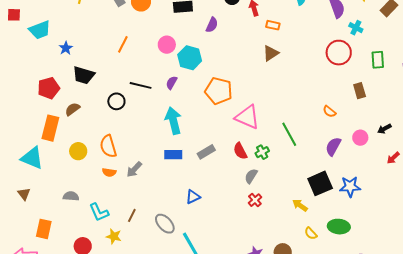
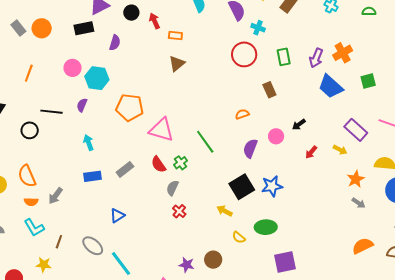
orange semicircle: (329, 111) -> (242, 114), turned 128
cyan arrow: (173, 121) -> (88, 143), size x0.6
cyan L-shape: (99, 212) -> (34, 228), moved

